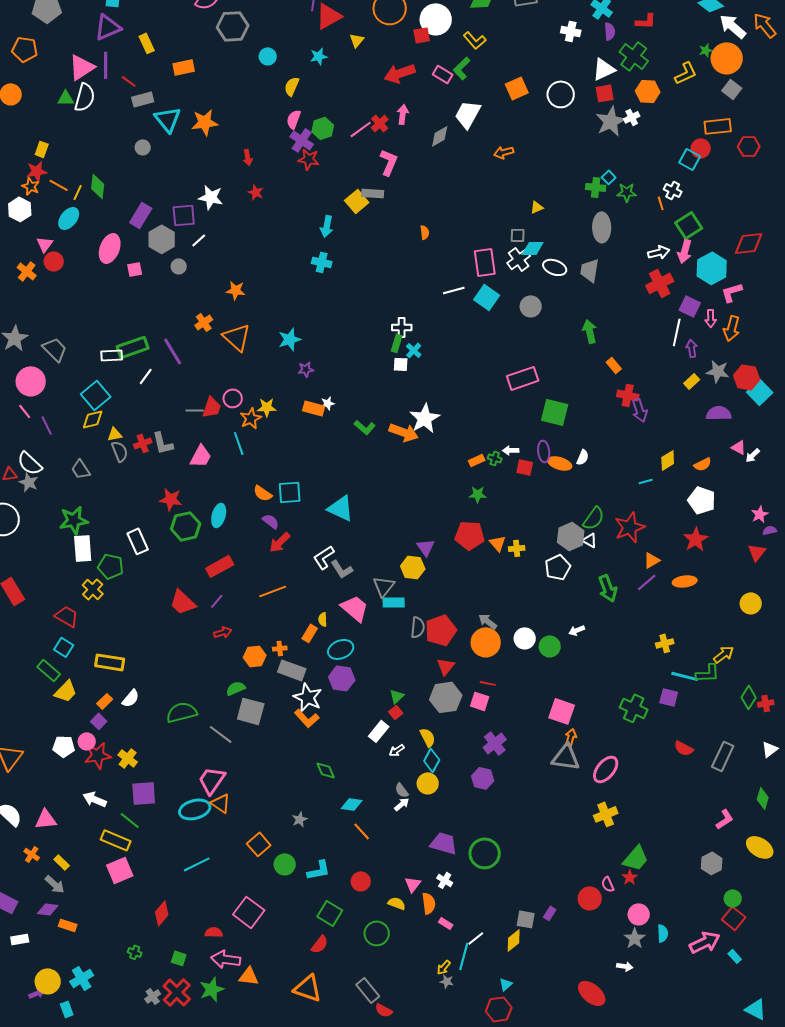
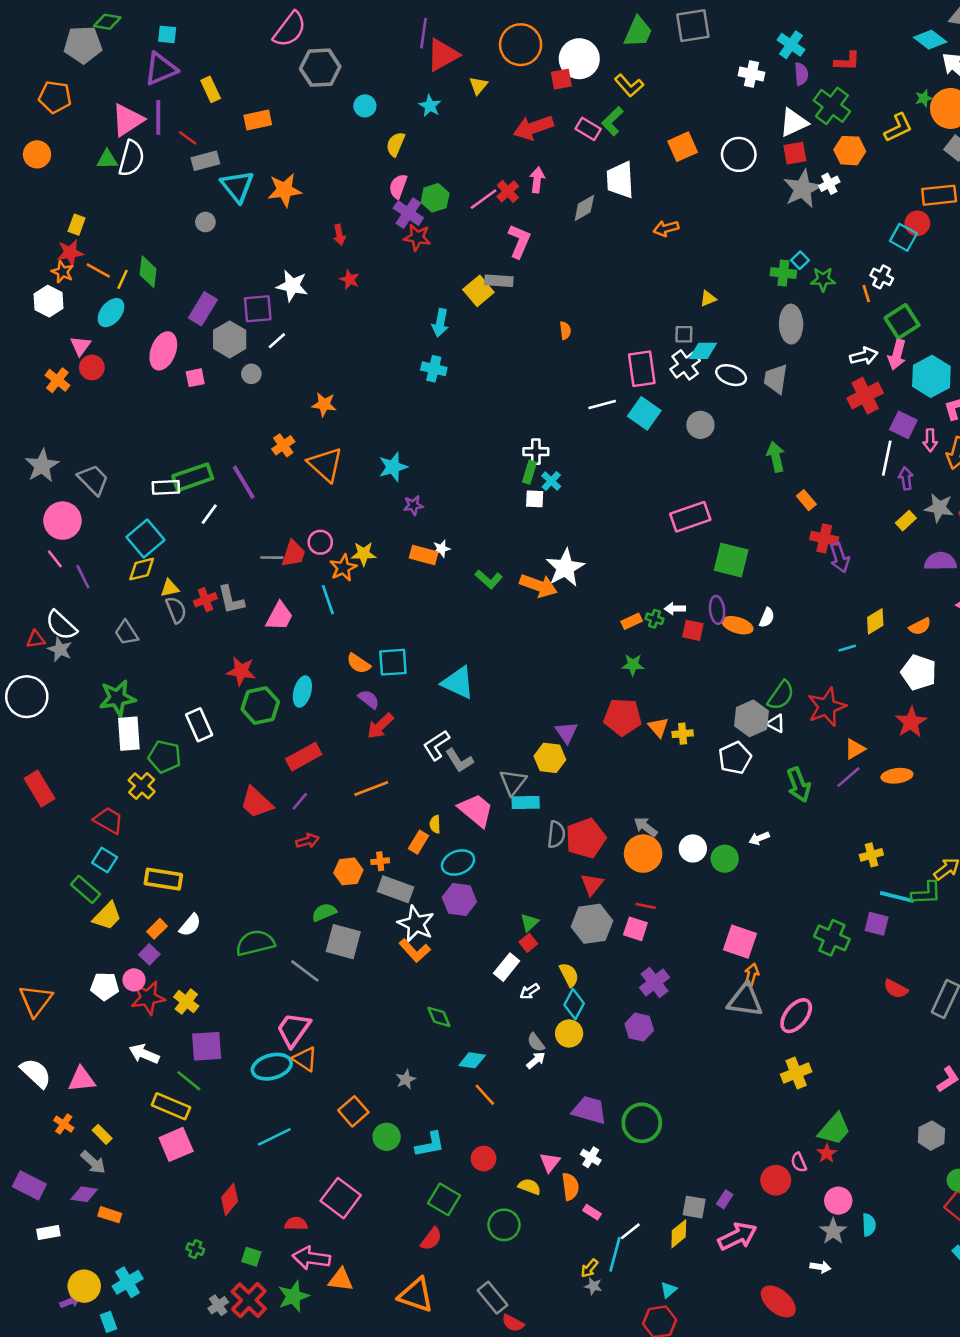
cyan star: (319, 56) -> (430, 106), turned -30
white trapezoid: (468, 114) -> (620, 180), turned -32
pink arrow: (705, 942) -> (737, 1236), moved

